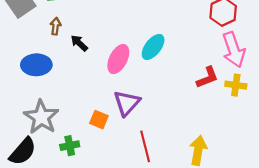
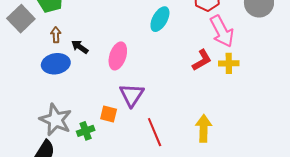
cyan ellipse: (153, 47) -> (160, 19), moved
blue ellipse: (36, 65) -> (56, 64), moved
green cross: (70, 146) -> (86, 131), moved

